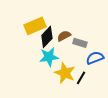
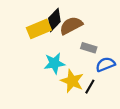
brown semicircle: (64, 36) -> (71, 26), moved, size x1.5
black diamond: (47, 37) -> (54, 20), moved

